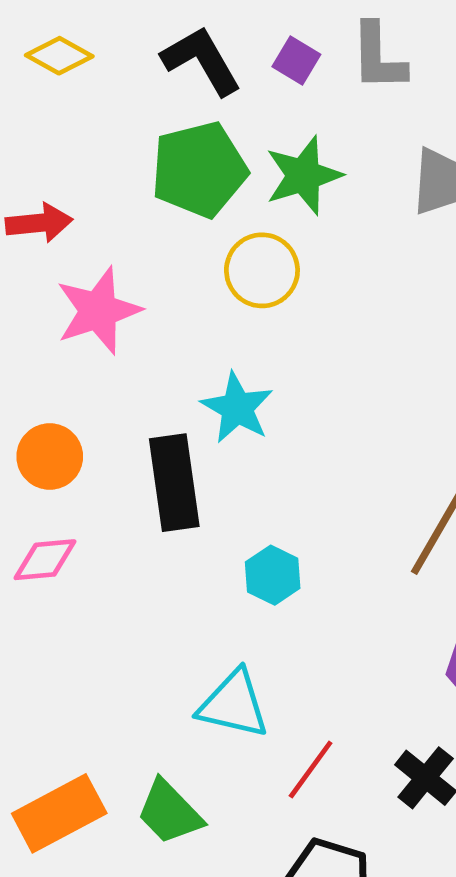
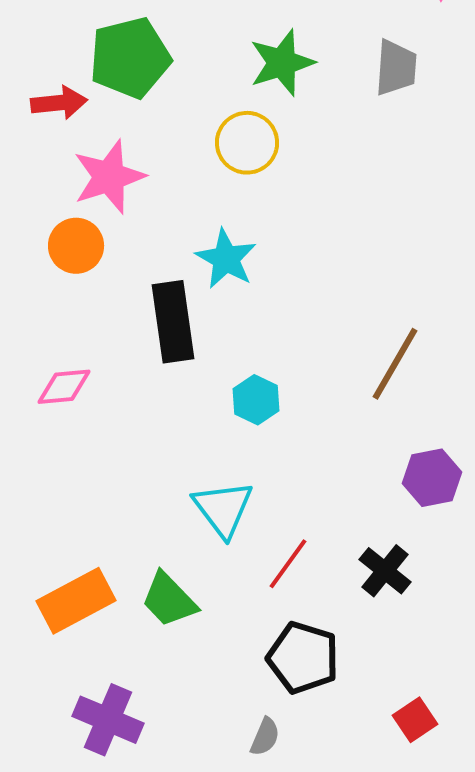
green pentagon: (199, 170) -> (130, 58), moved
orange circle: (50, 456) -> (76, 246), moved
cyan triangle: (234, 704) -> (223, 509), turned 40

